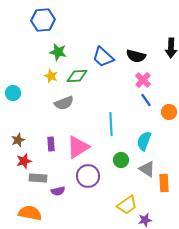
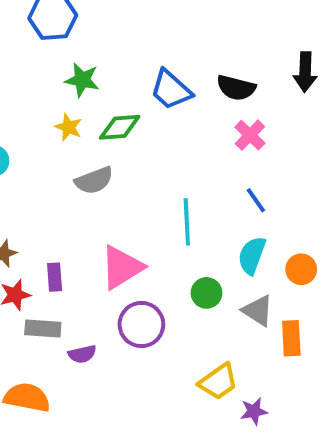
blue line: (146, 100) -> (256, 200), moved
orange circle: (169, 112) -> (301, 269), moved
purple rectangle: (51, 144) -> (55, 277), moved

